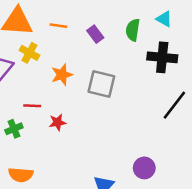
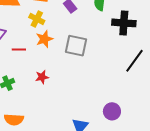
yellow cross: (29, 53) -> (37, 19), moved
red line: (32, 106) -> (19, 50), moved

